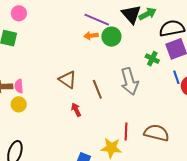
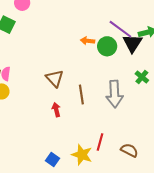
black triangle: (131, 14) -> (132, 43), moved
purple line: (97, 20) -> (120, 29), moved
brown semicircle: (157, 133) -> (129, 150), size x0.7

